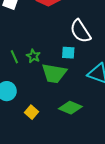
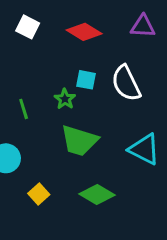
cyan square: (68, 53) -> (86, 80), moved
green star: (33, 56) -> (65, 99), moved

